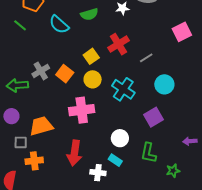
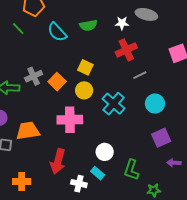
red cross: (119, 44) -> (126, 50), moved
yellow square: (91, 56) -> (85, 67), turned -35
purple square: (154, 117) -> (161, 138), moved
orange cross: (34, 161) -> (22, 182), moved

